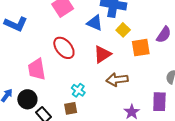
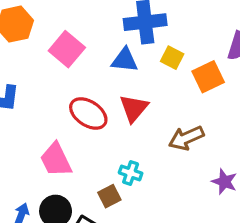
red triangle: (102, 54) -> (134, 108), moved
brown square: (71, 108) -> (109, 196), moved

